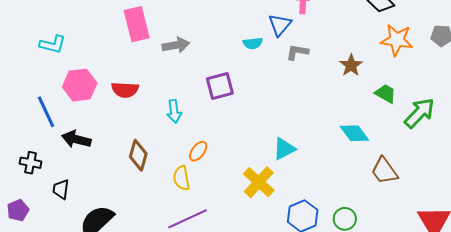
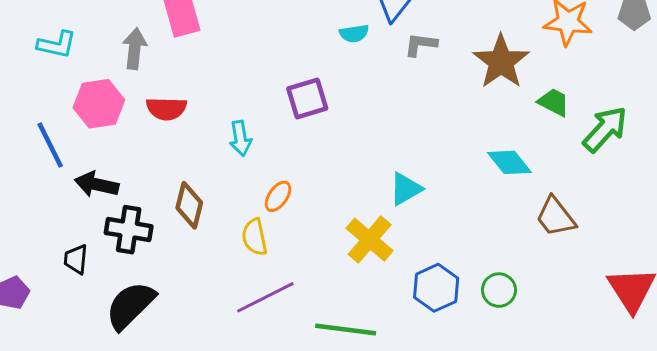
gray arrow: (176, 45) -> (135, 49), moved, turned -72
brown star: (351, 65) -> (501, 62), size x1.6
black cross: (31, 163) -> (129, 230), moved, size x1.4

